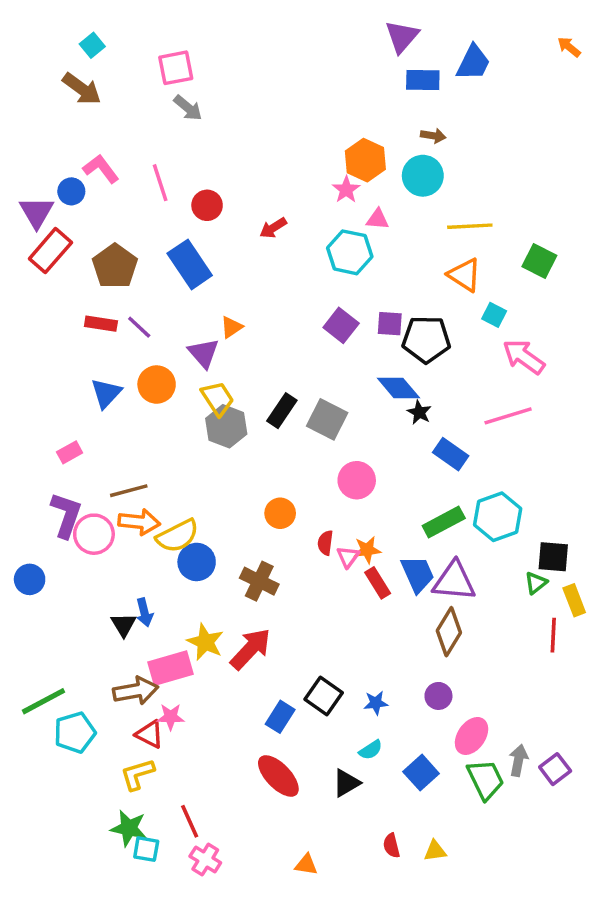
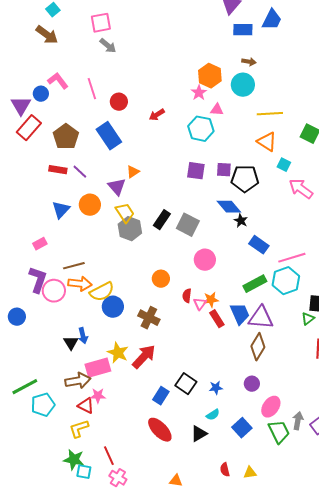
purple square: (341, 325) -> (196, 171), turned -30
pink line: (508, 416) -> (292, 258), moved

